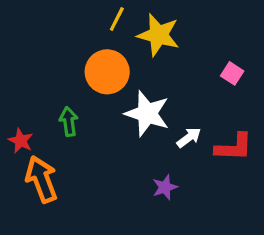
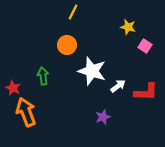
yellow star: (158, 35) -> (128, 27), moved, size x0.6
orange circle: (107, 72) -> (67, 45), size x0.7

